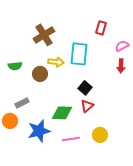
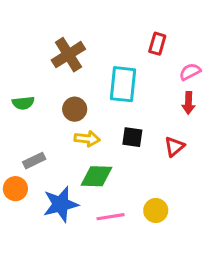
yellow arrow: (56, 62) -> (87, 139), moved
brown circle: (40, 74) -> (75, 109), moved
black square: (85, 88) -> (132, 137), turned -32
red triangle: (87, 106) -> (174, 147), moved

